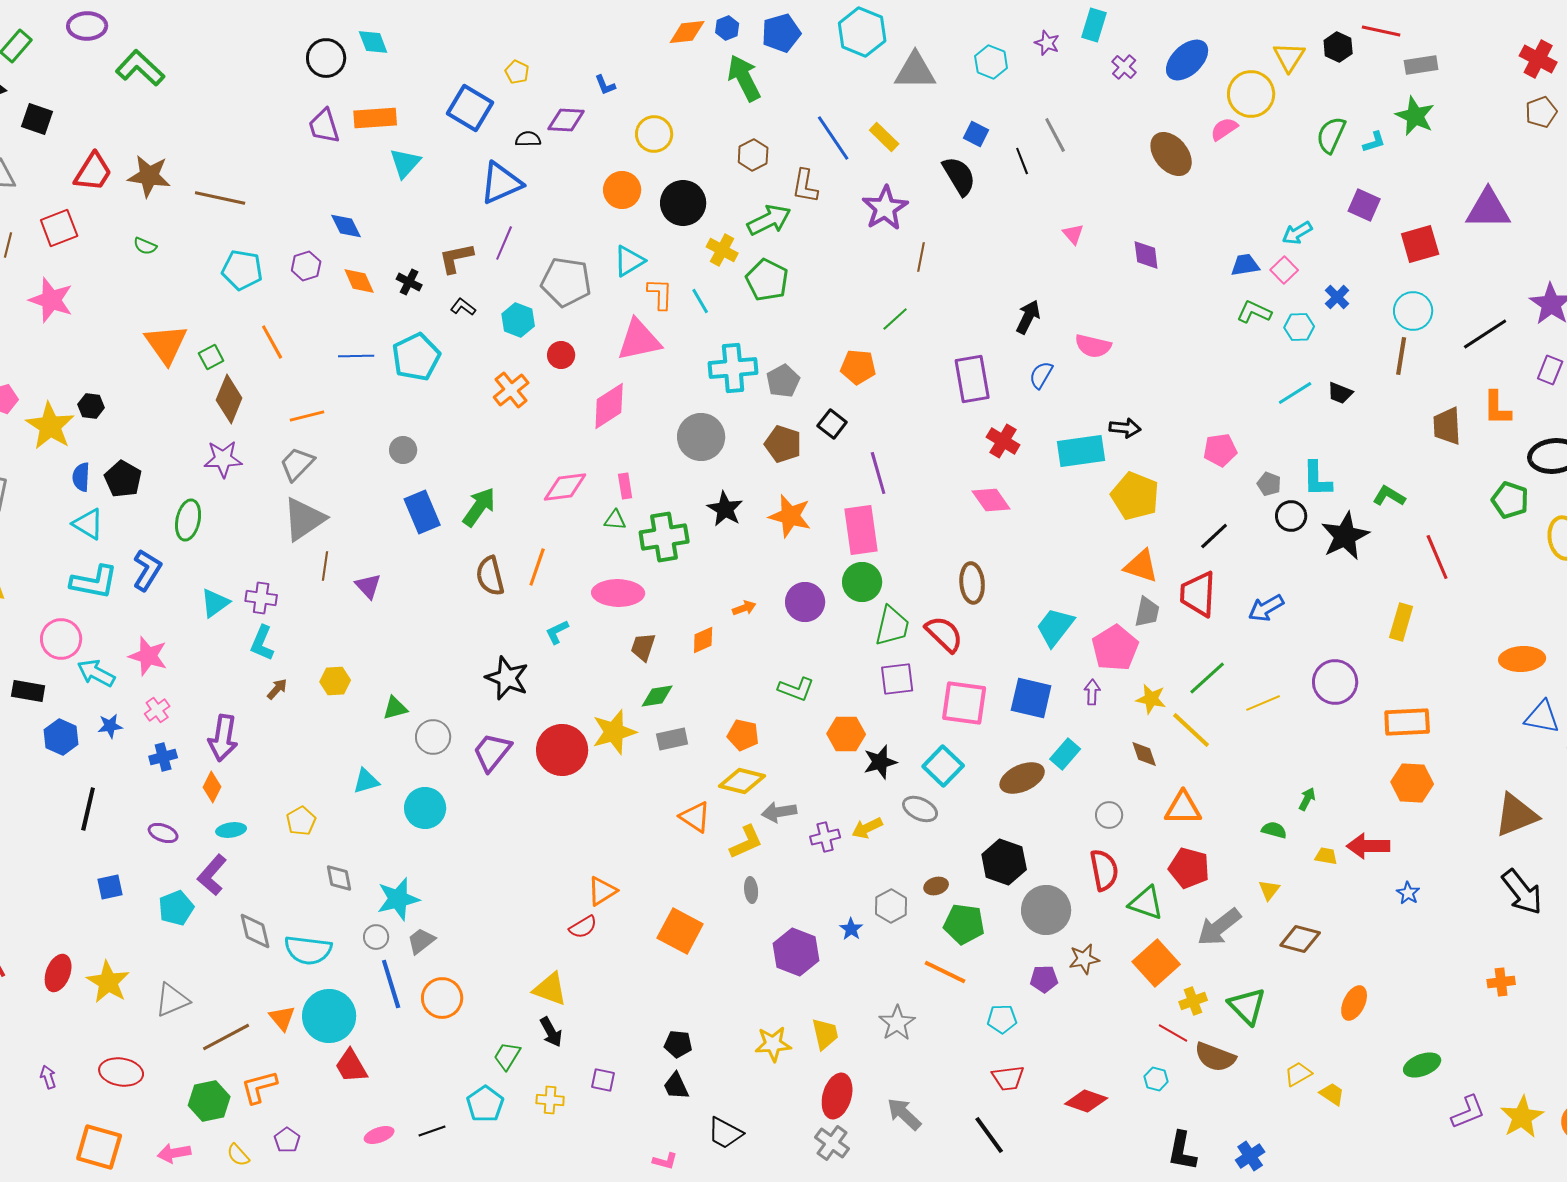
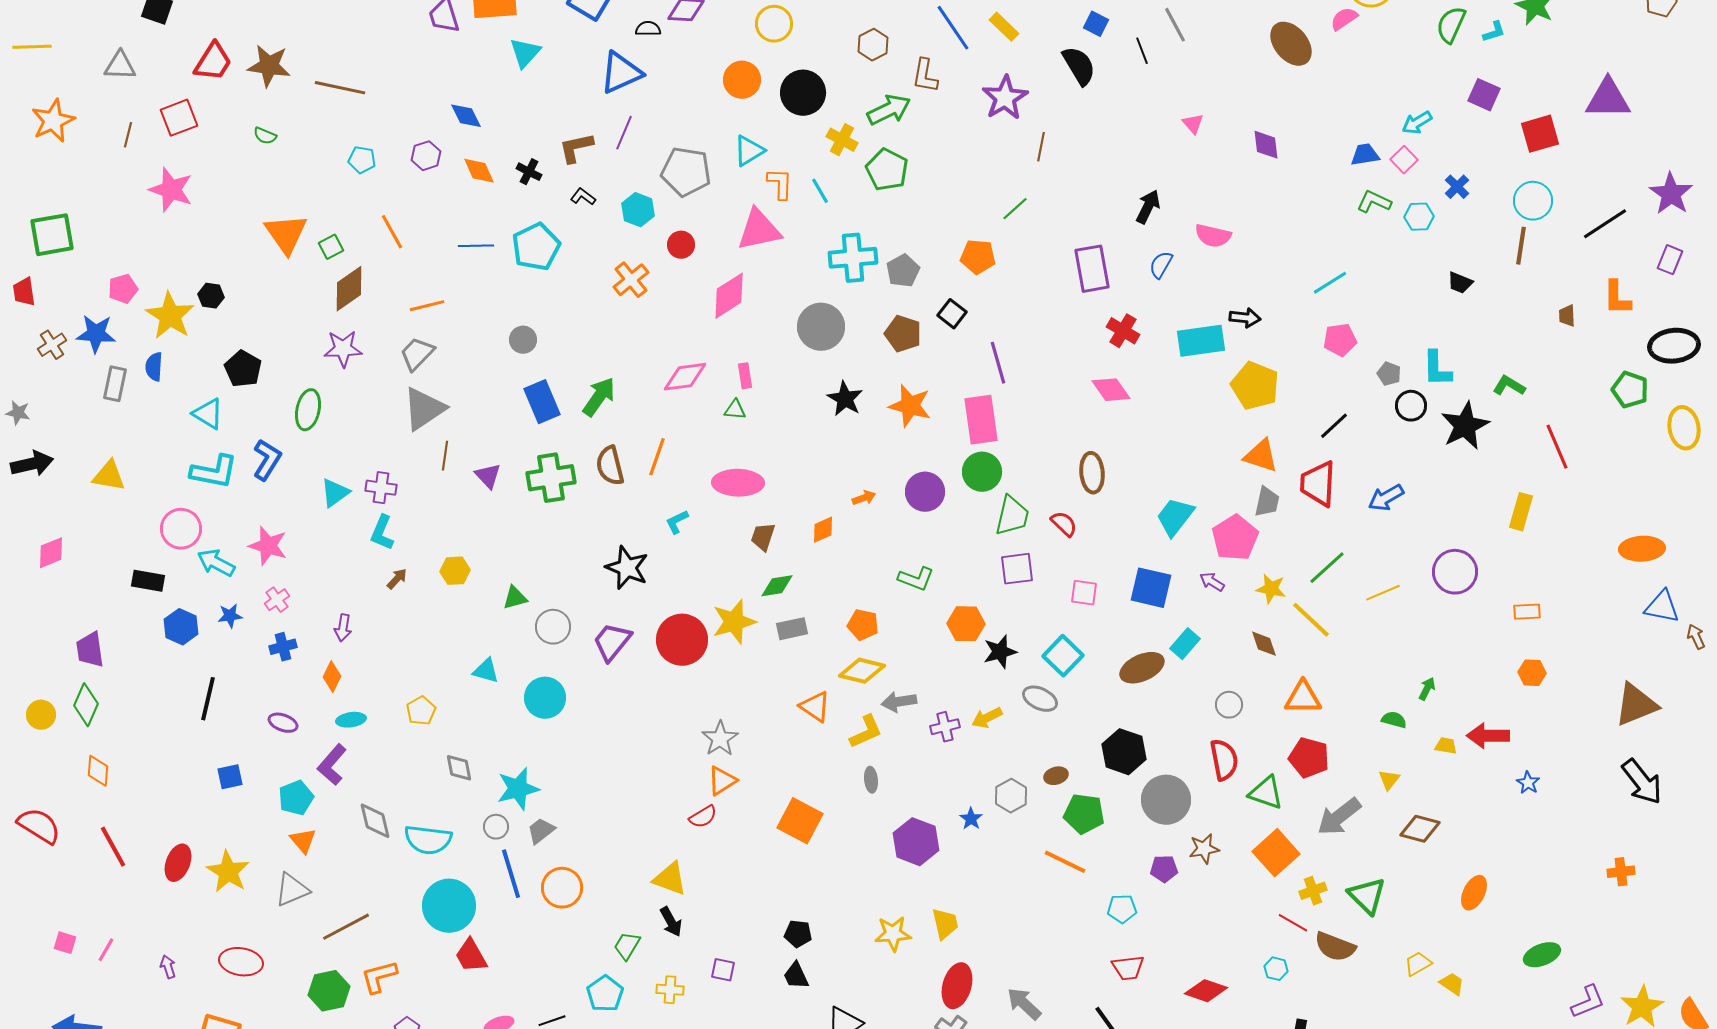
cyan pentagon: (242, 270) -> (362, 160), size x0.7
cyan line: (1295, 393) -> (1330, 283), moved
brown diamond: (229, 399) -> (349, 289), turned 33
brown trapezoid: (1447, 426) -> (1567, 316), size x0.6
blue semicircle: (81, 477) -> (154, 367), moved
green cross: (664, 537) -> (551, 478), moved
red semicircle: (944, 634) -> (1064, 524), size x0.7
purple arrow: (1092, 692) -> (1212, 582), turned -60
pink square: (964, 703) -> (1084, 593), size x0.6
orange rectangle: (1407, 722) -> (1527, 612), size x0.6
purple arrow: (223, 738) -> (343, 628), size x0.6
cyan triangle: (366, 781) -> (486, 671), turned 32
orange hexagon: (1412, 783) -> (1532, 673), size x0.7
orange triangle: (282, 1018) -> (303, 841), moved
gray star: (897, 1023) -> (720, 739), moved

